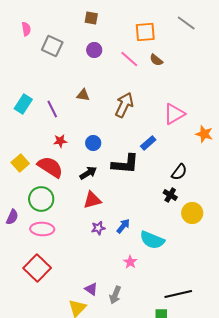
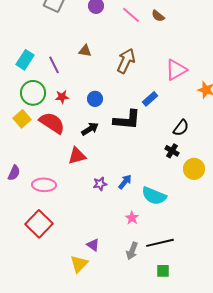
green circle: (41, 199) -> (33, 93), moved
red triangle: (92, 200) -> (77, 156), moved
black line: (178, 294) -> (160, 243), moved
gray arrow: (115, 295) -> (132, 251), moved

